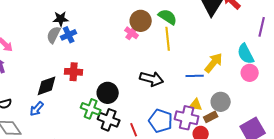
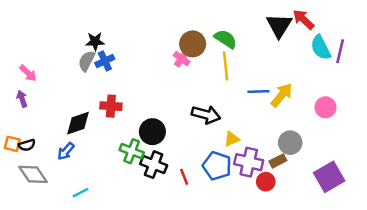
cyan semicircle: (246, 54) -> (321, 48), moved
blue line: (195, 76) -> (258, 91), moved
yellow triangle: (196, 105) -> (232, 139), moved, turned -32

